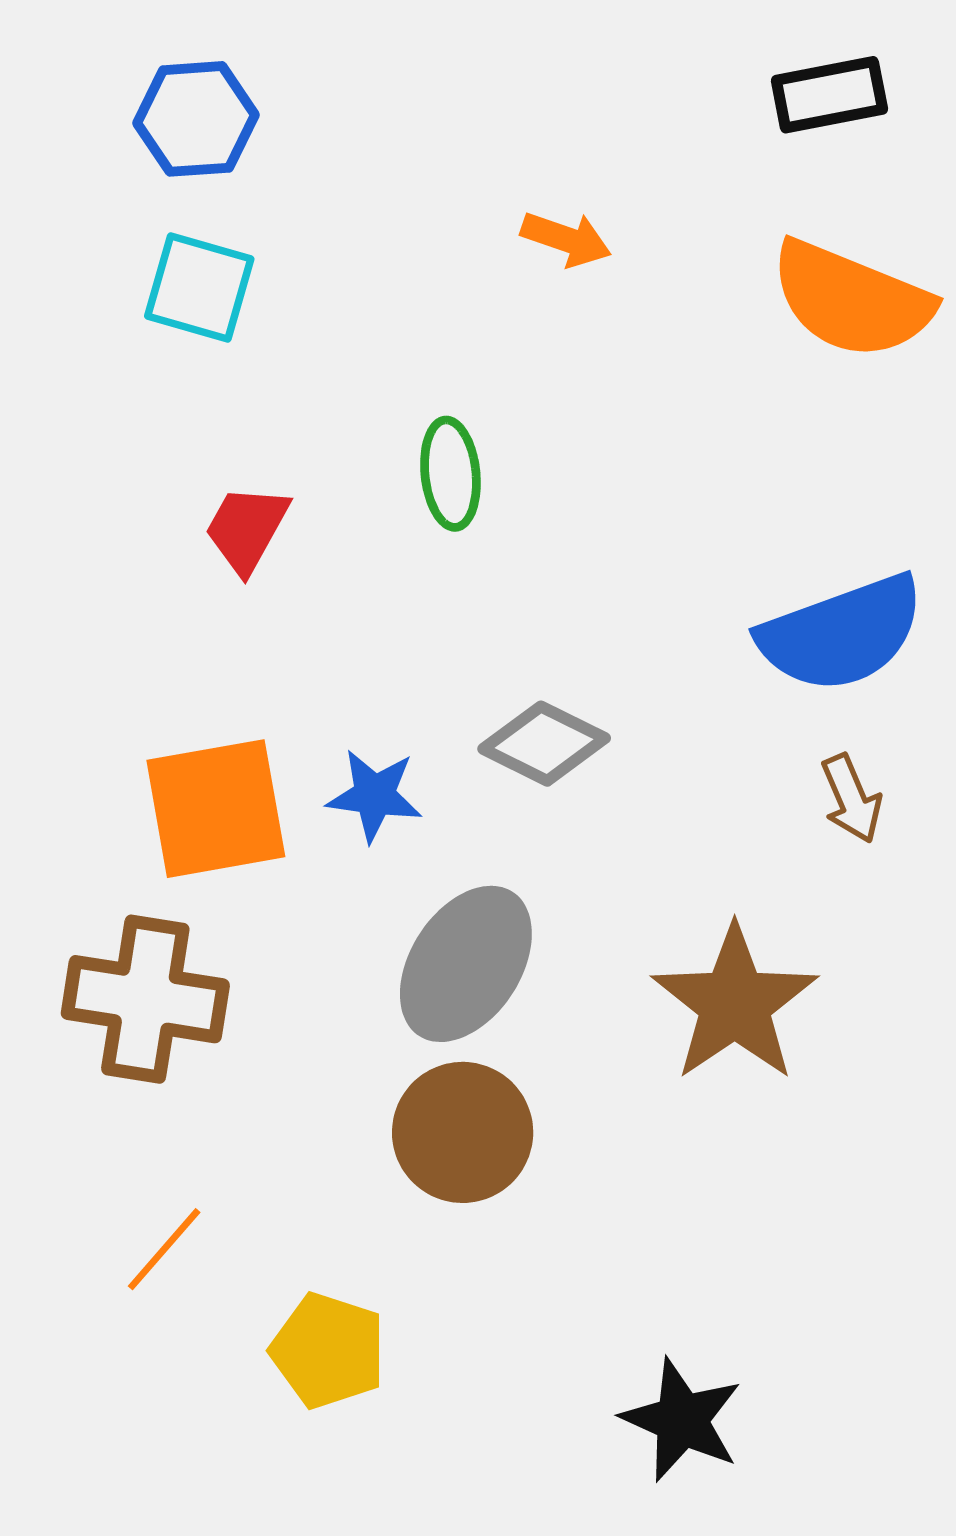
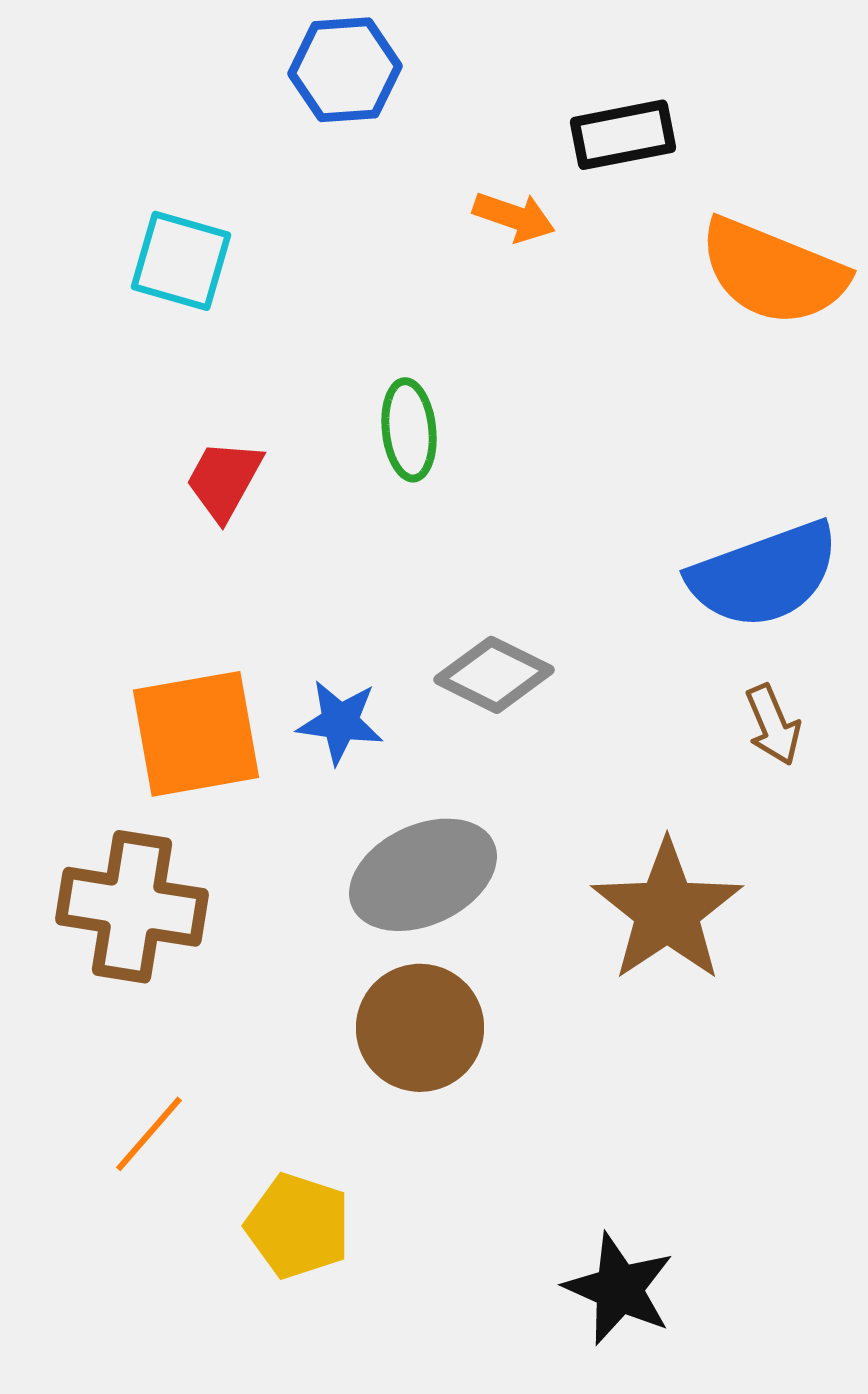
black rectangle: (829, 95) -> (623, 135), moved
blue hexagon: (196, 119) -> (345, 70), moved
gray ellipse: (466, 964) -> (423, 875), turned 32

